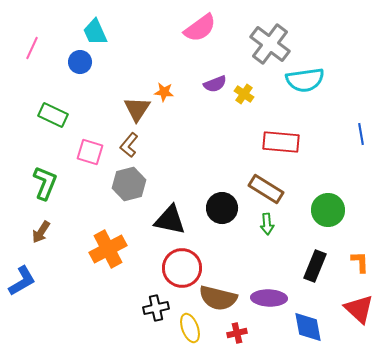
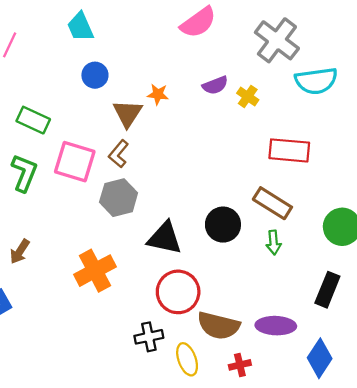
blue circle: (80, 62) -> (95, 75), moved
pink square: (90, 152) -> (75, 162), size x1.4
green L-shape: (45, 183) -> (24, 173), moved
blue diamond: (308, 327) -> (320, 358), turned 44

